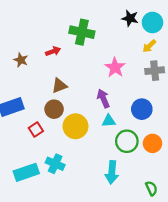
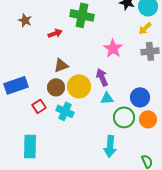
brown star: (21, 60) -> (25, 20), moved
blue circle: (142, 109) -> (140, 97), moved
yellow circle: (75, 126) -> (79, 86), moved
cyan cross: (55, 164) -> (65, 111), moved
cyan rectangle: (26, 172) -> (30, 146), turned -70

